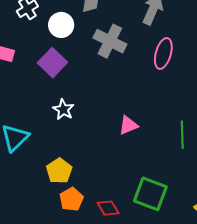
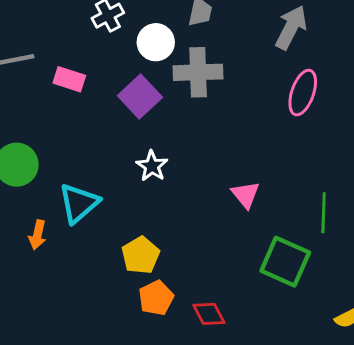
gray cross: (110, 41) -> (198, 72), moved, turned -32
pink triangle: (128, 125) -> (246, 195), turned -50
green square: (150, 194) -> (285, 262), moved

